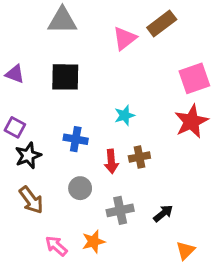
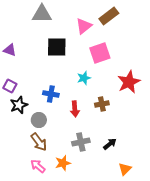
black square: (65, 77) -> (57, 47), moved
pink square: (194, 78) -> (100, 53), moved
brown cross: (139, 157) -> (102, 104), moved
gray circle: (80, 188) -> (39, 120), moved
brown arrow: (31, 200) -> (39, 142), moved

